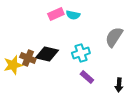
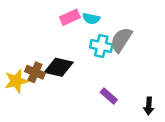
gray semicircle: (114, 37) -> (121, 40), moved
cyan cross: (81, 53) -> (101, 46), moved, turned 30

